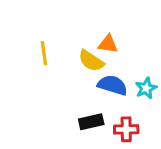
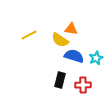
yellow line: (44, 53) -> (29, 35), turned 70
black rectangle: (91, 122) -> (60, 80), turned -63

